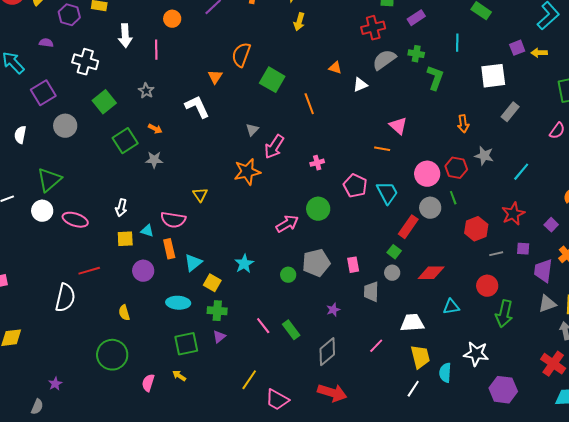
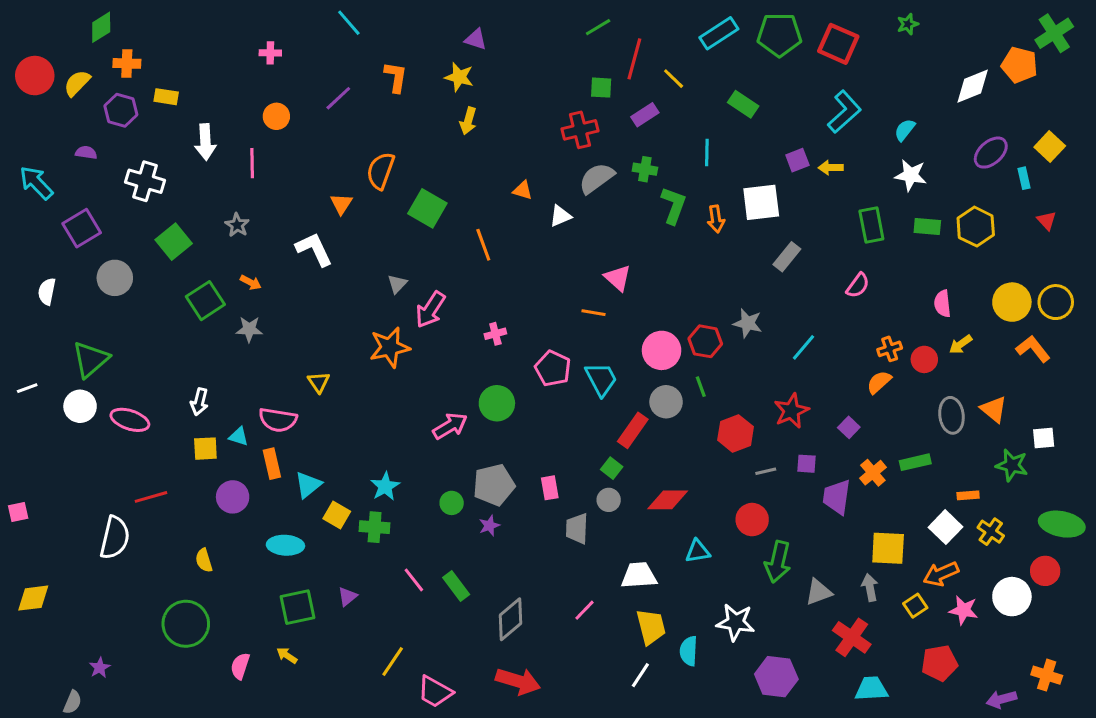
orange arrow: (463, 124) -> (716, 219), moved
gray triangle: (547, 304) -> (819, 592), moved
purple star: (333, 310) -> (489, 526), moved
green cross: (217, 311) -> (375, 527), moved

